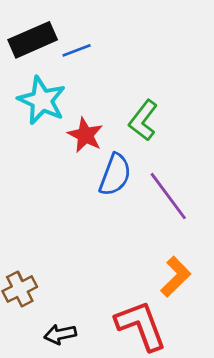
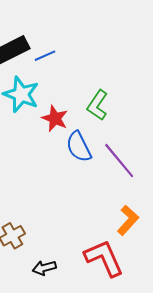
blue semicircle: (115, 175) -> (79, 147), turned 136

